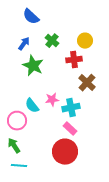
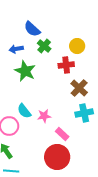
blue semicircle: (31, 17) -> (32, 29), moved
blue arrow: (24, 44) -> (16, 49), turned -136
pink star: (52, 100) -> (44, 116), moved
cyan cross: (71, 108) -> (84, 113), moved

